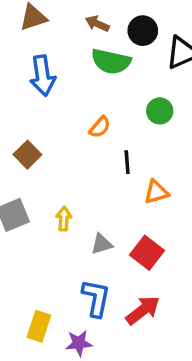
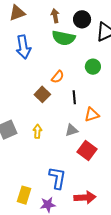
brown arrow: (97, 24) -> (55, 16), turned 56
brown square: (27, 155) -> (42, 94), moved
gray triangle: (102, 244) -> (71, 130), moved
red arrow: (143, 310) -> (85, 197), moved, turned 35

